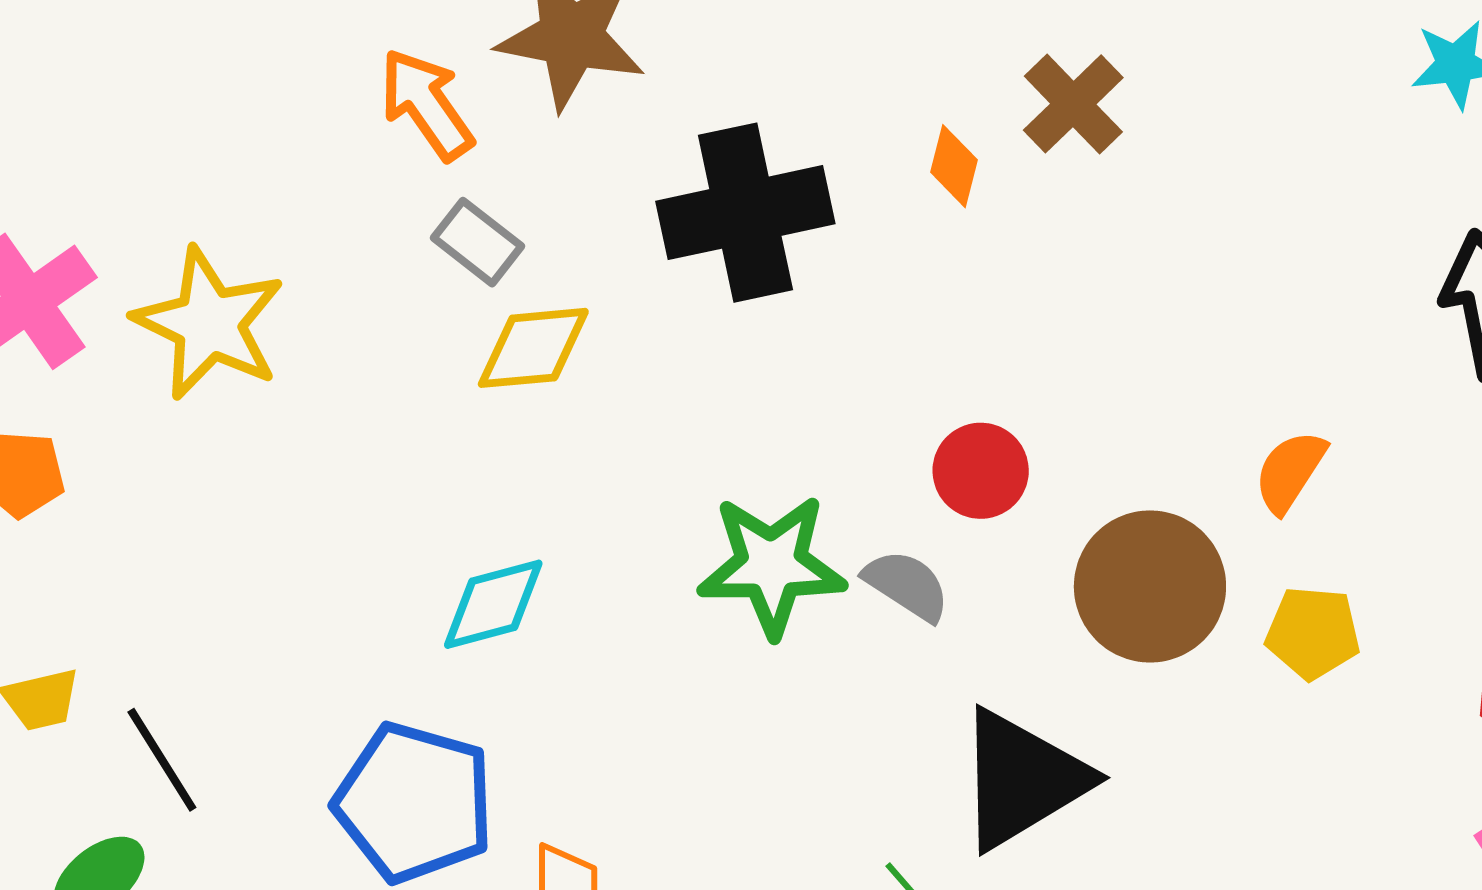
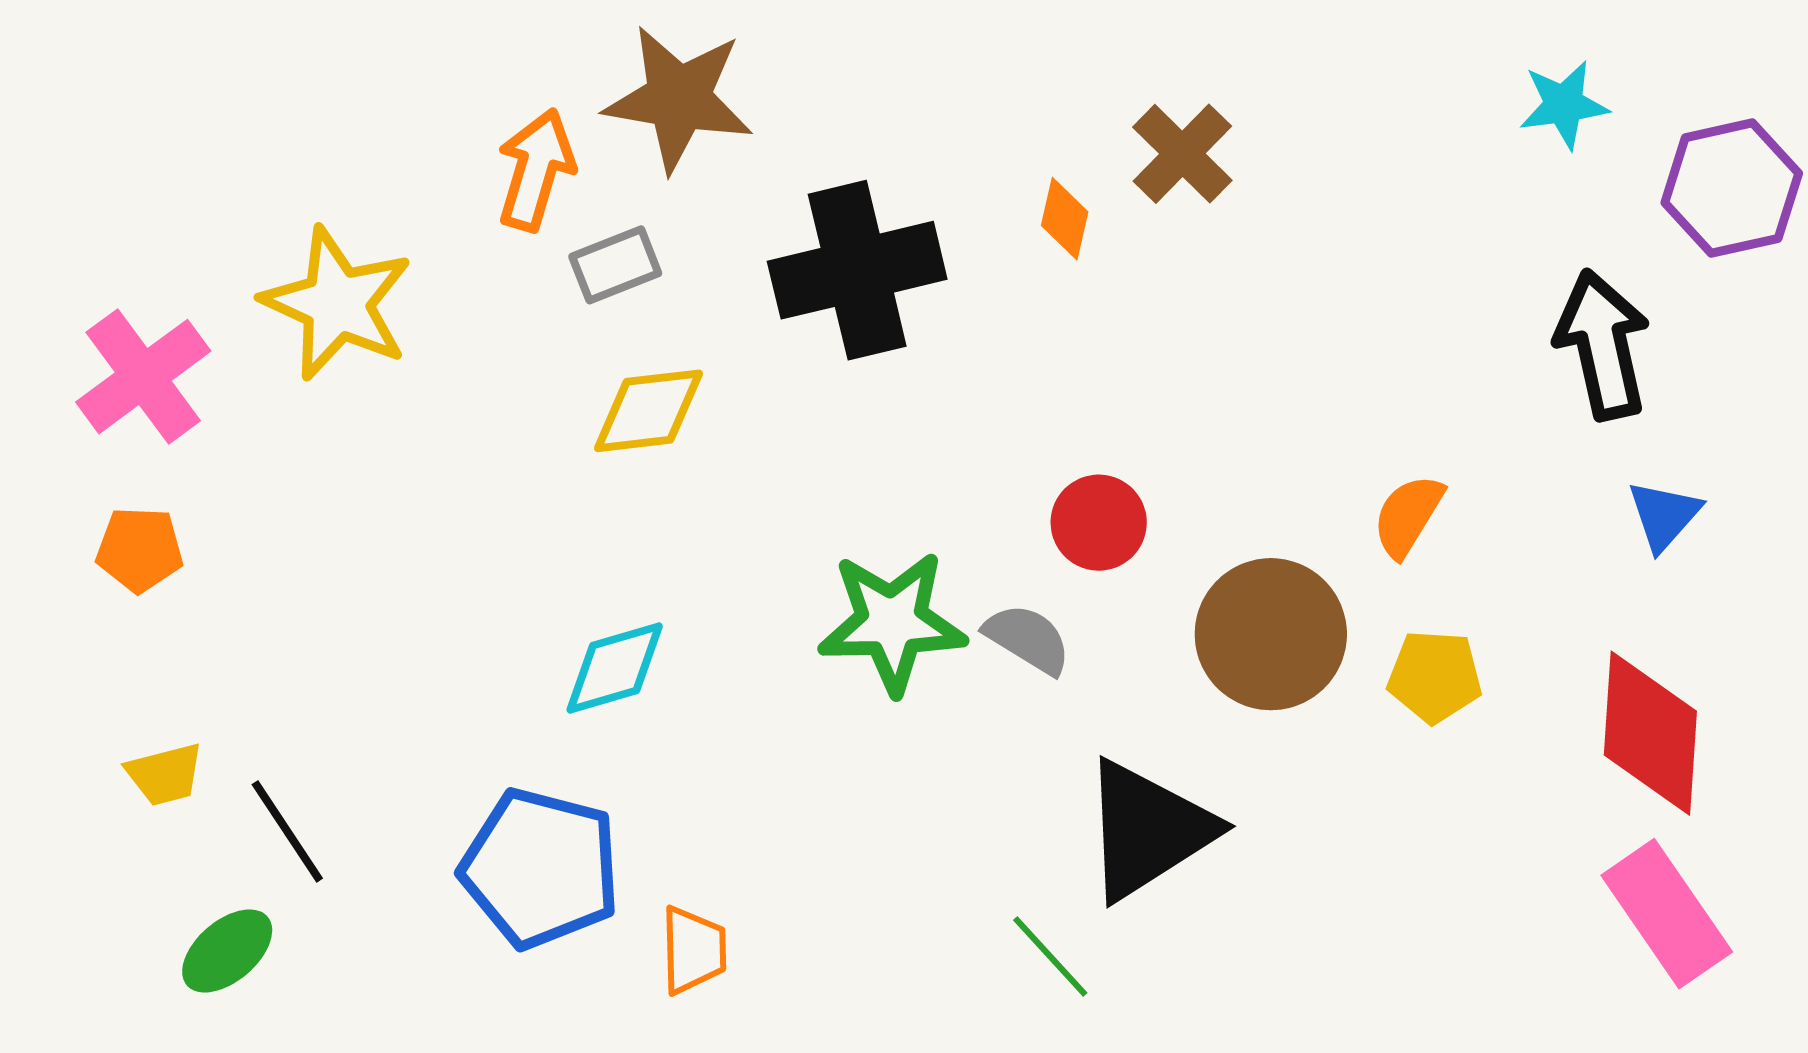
orange arrow: (426, 104) -> (536, 170), turned 53
gray rectangle: (478, 242) -> (615, 265), moved, turned -58
yellow star: (209, 324) -> (337, 304), moved

